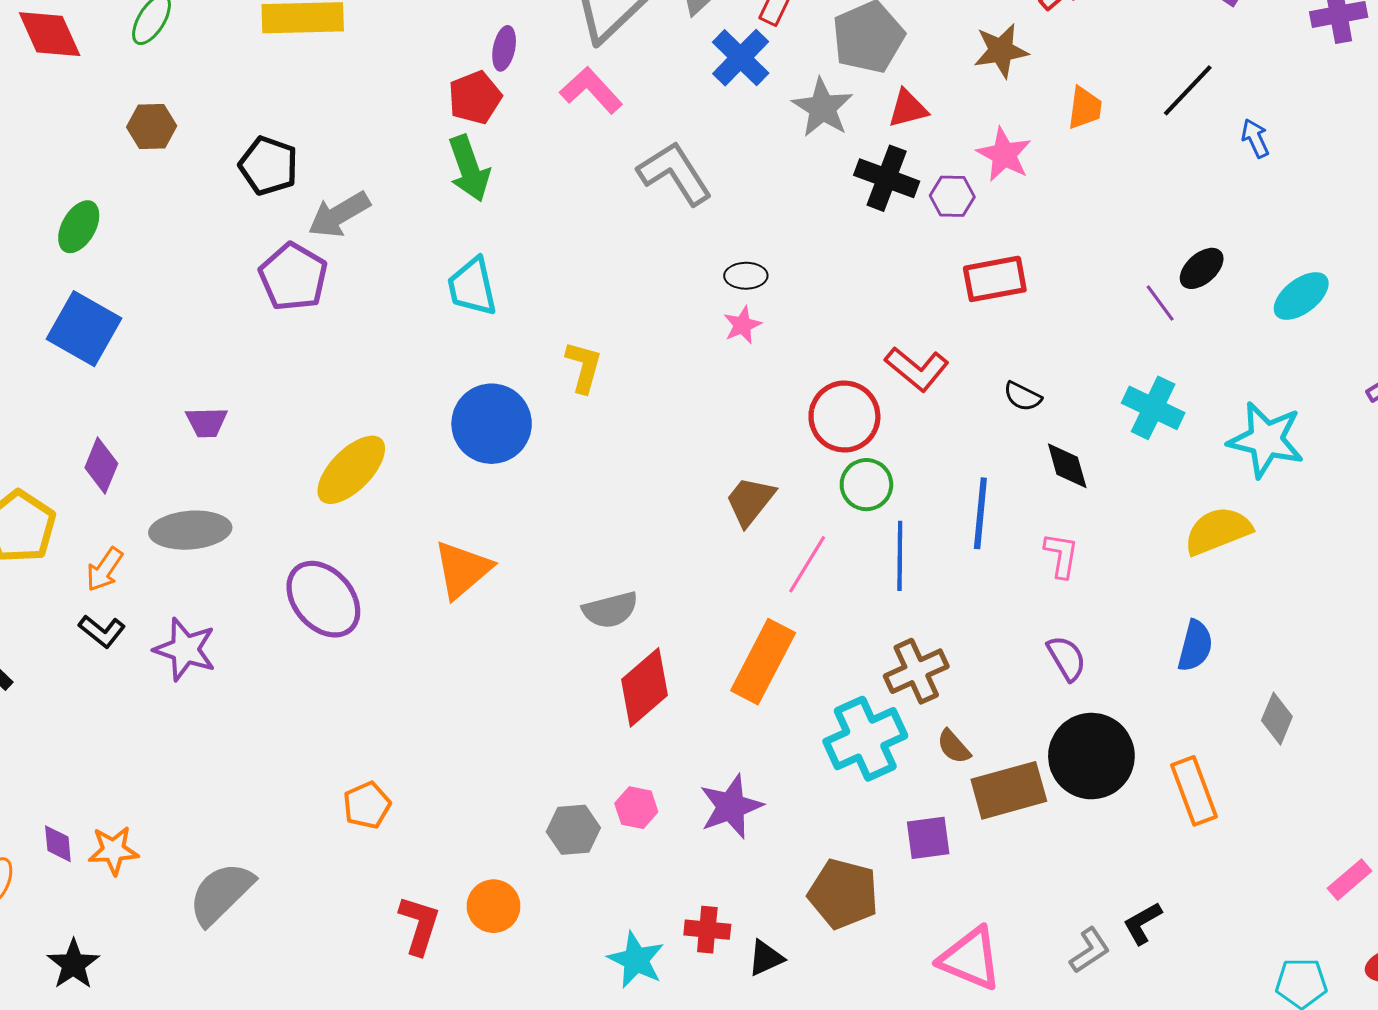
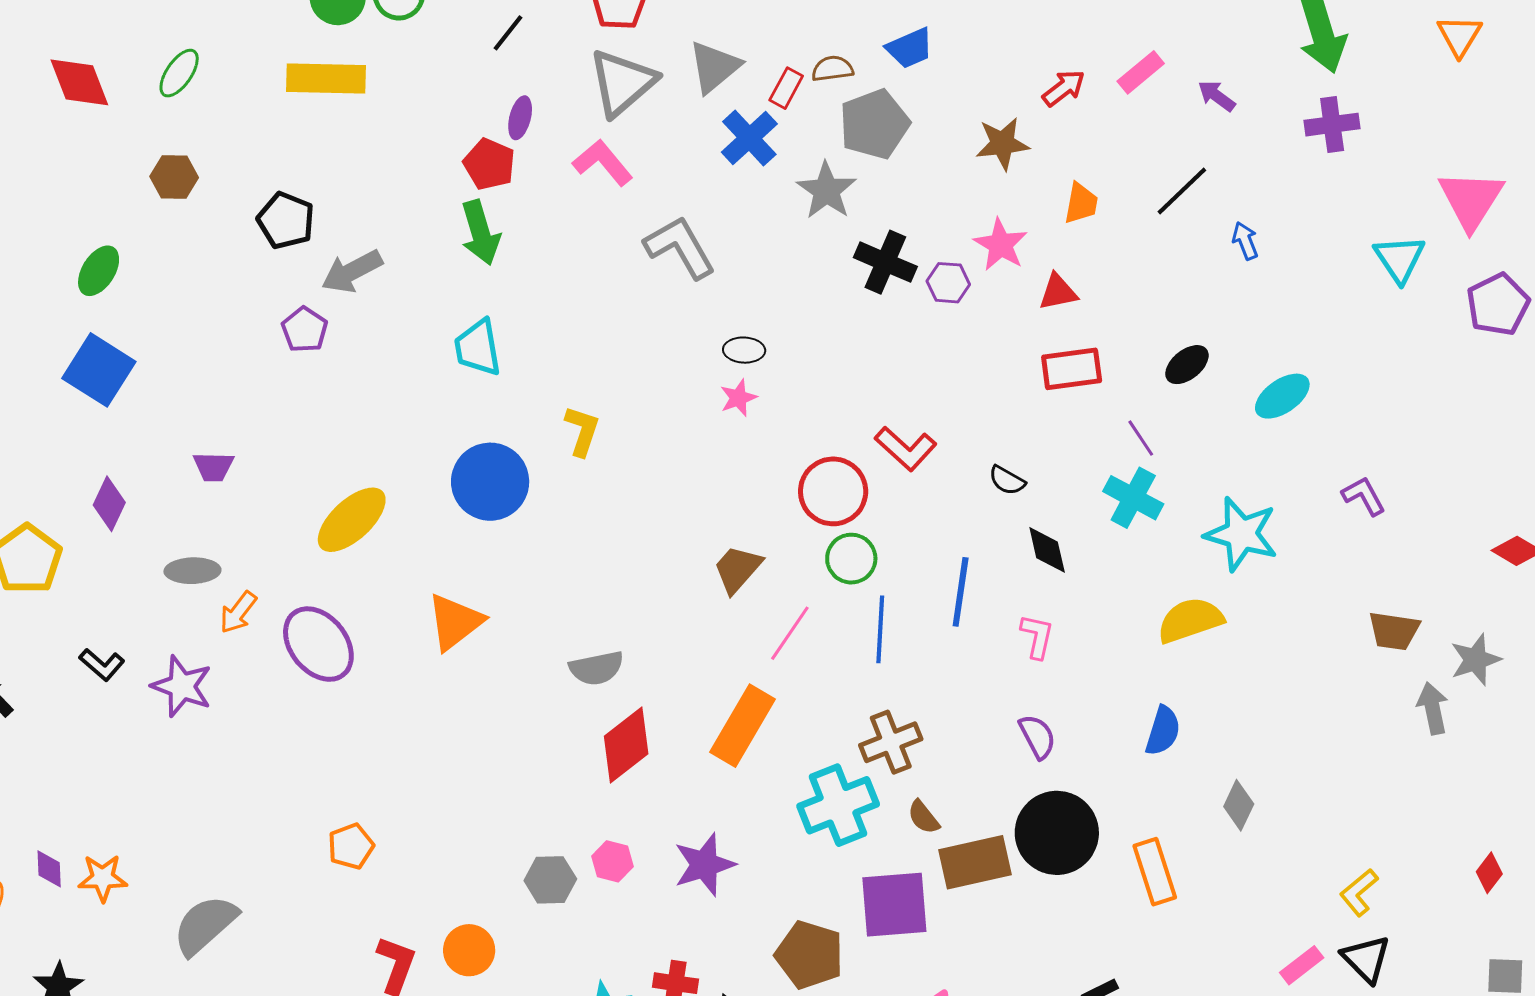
red pentagon: (475, 97) -> (489, 164), turned -30
red triangle: (908, 108) -> (1058, 292), moved
purple pentagon: (293, 277) -> (305, 330), size x0.7
red rectangle: (995, 279) -> (1072, 369), moved
purple line: (1160, 303) -> (1141, 438), moved
gray ellipse: (190, 530) -> (192, 571), size x0.7
orange arrow: (105, 569) -> (238, 612), moved
purple square: (928, 838) -> (894, 905), size x1.6

